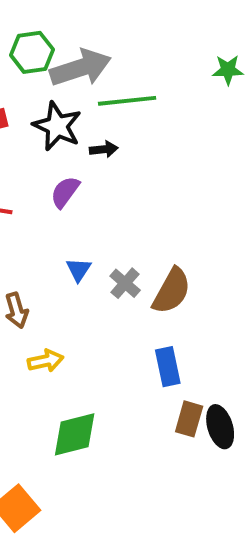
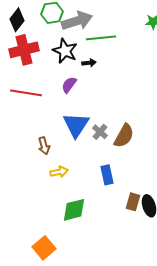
blue triangle: (79, 270) -> (76, 125), size x2.0
blue rectangle: (168, 367) -> (107, 175), moved

